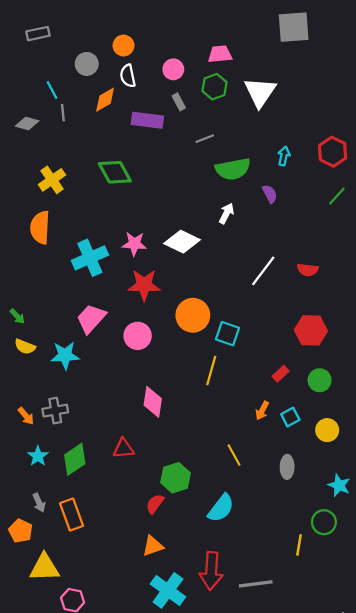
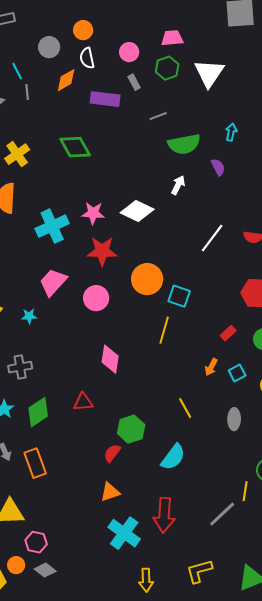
cyan star: (65, 355) -> (29, 316), size x0.6
gray line: (256, 584) -> (222, 514), moved, turned -36

